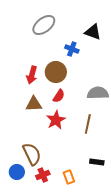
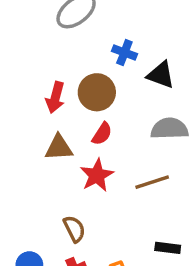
black triangle: (93, 32) -> (161, 75), moved
brown line: (88, 124) -> (152, 182), turned 60
brown semicircle: (32, 154) -> (74, 229), moved, size x0.7

